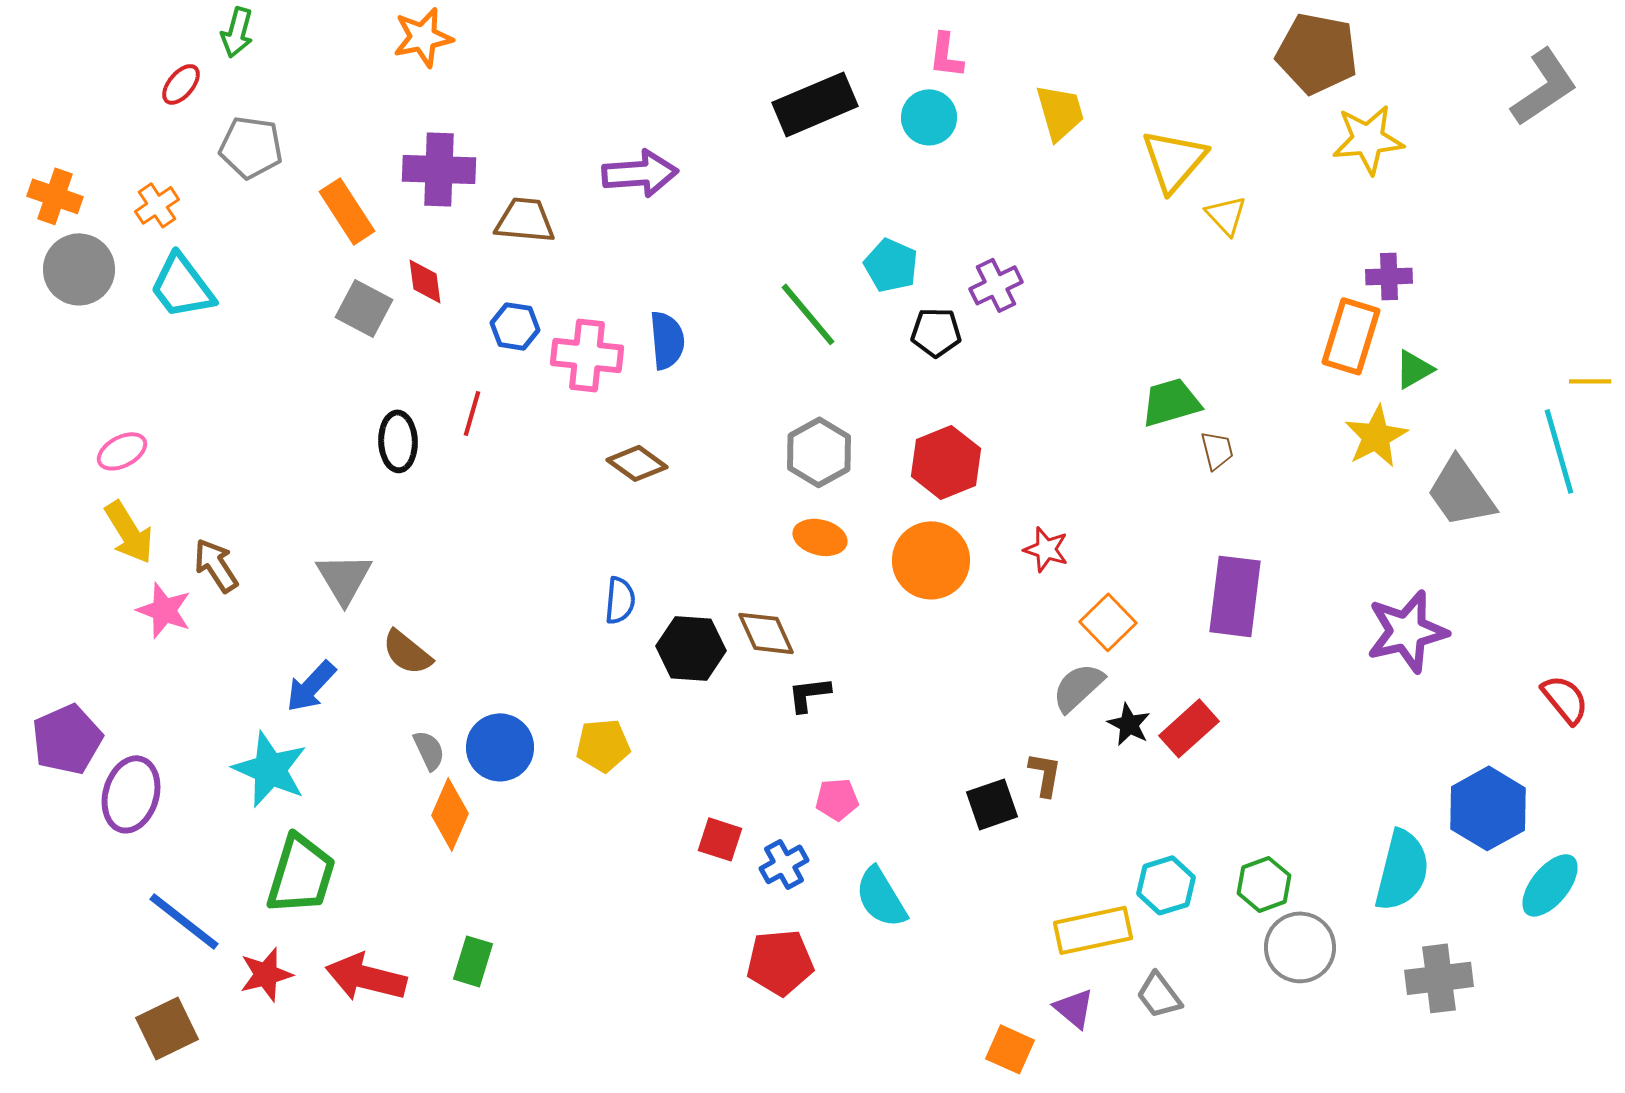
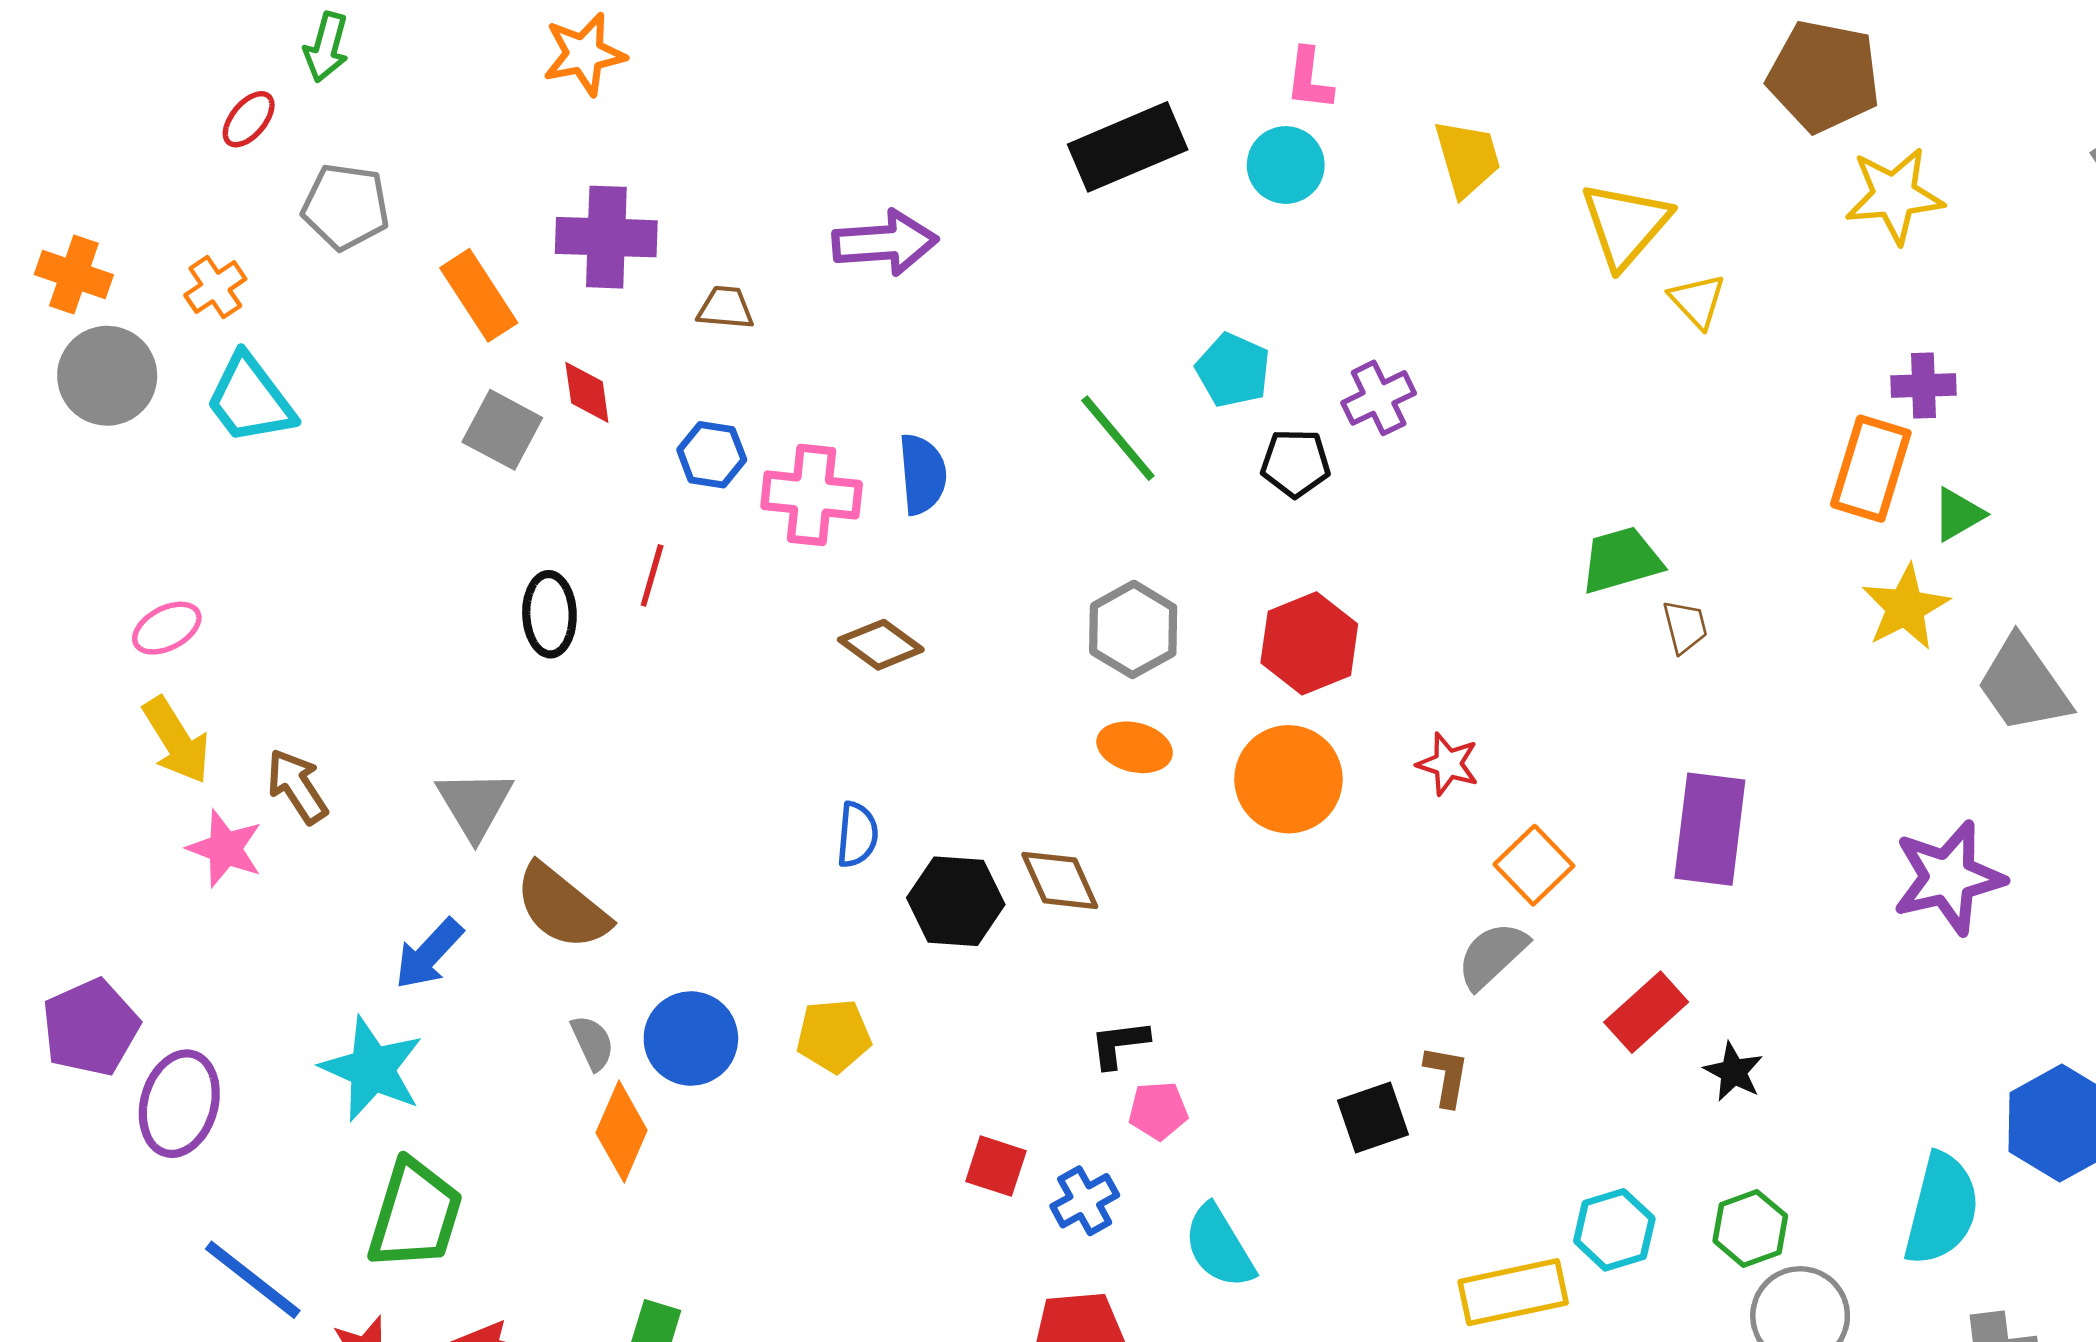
brown trapezoid: (525, 220) -> (726, 308), size x0.7
brown semicircle: (407, 652) -> (562, 907), size x1.4
black L-shape: (809, 694) -> (1119, 1044), moved
black star: (1129, 724) -> (1734, 1072), moved

